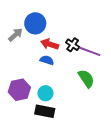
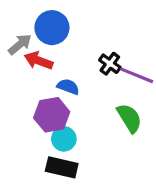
red arrow: (50, 44) -> (39, 61), moved
purple hexagon: (19, 90) -> (52, 115), moved

